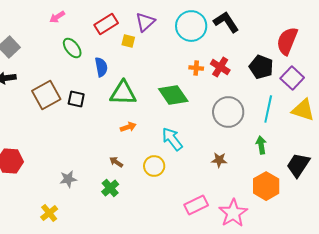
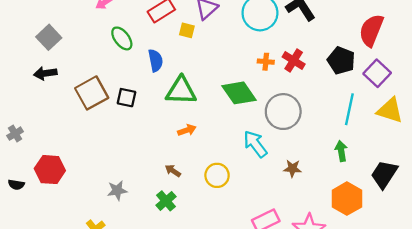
gray circle: (228, 112) -> (283, 112), moved
cyan arrow: (172, 139) -> (255, 144), moved

